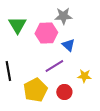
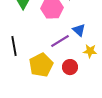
blue triangle: (68, 45) -> (79, 30), moved

